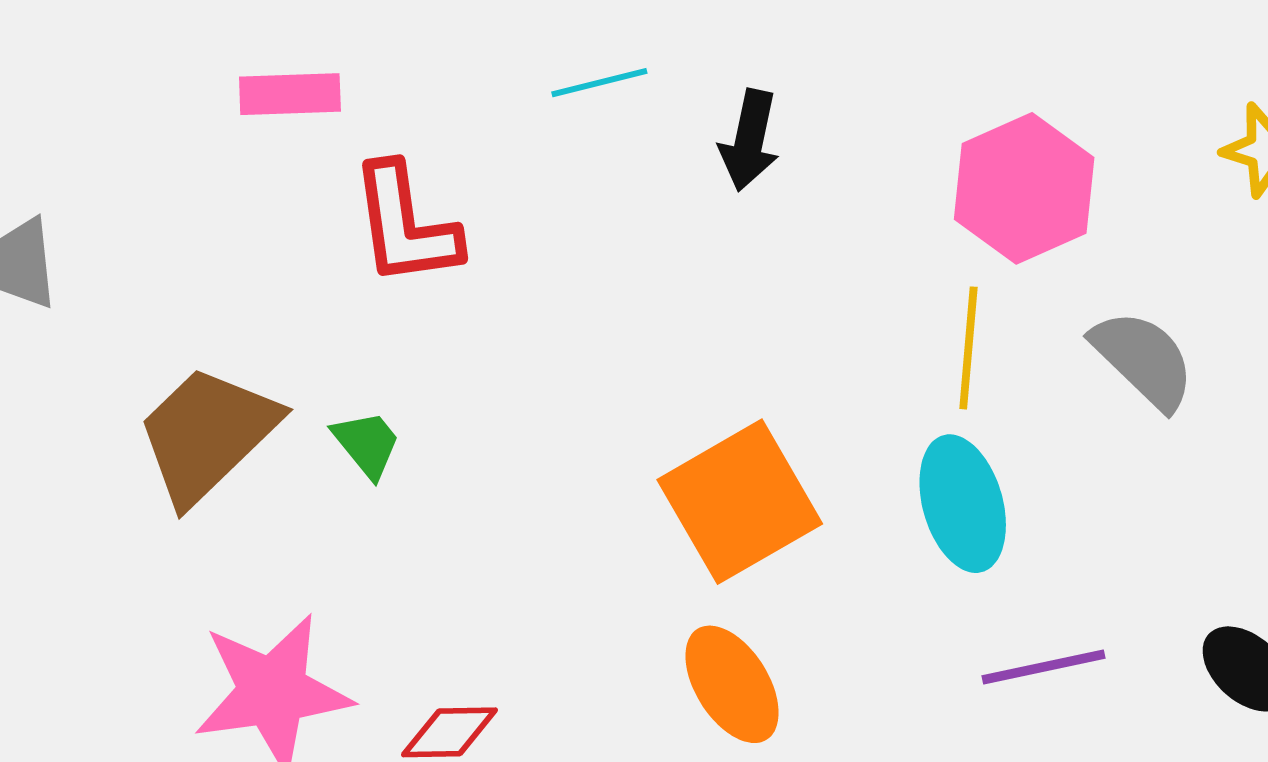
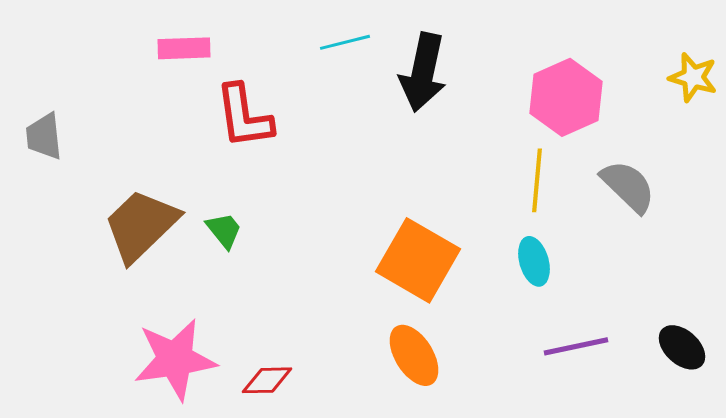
black arrow: (749, 140) -> (423, 72), size x1.5
orange square: (740, 502) -> (418, 260), turned -30
cyan ellipse: (963, 504) -> (534, 261), size x0.7

